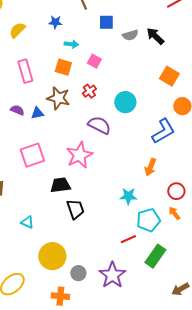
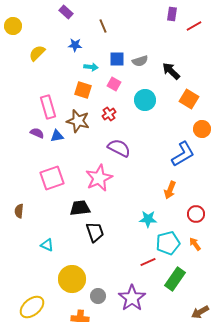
blue square: (106, 22) -> (117, 59), moved
gray semicircle: (130, 35) -> (140, 61), moved
black arrow: (155, 36) -> (171, 71), moved
pink rectangle: (25, 71) -> (48, 107), moved
cyan circle: (125, 102) -> (145, 100), moved
orange arrow: (174, 213) -> (195, 244), moved

